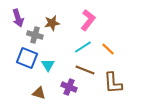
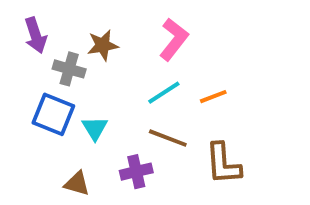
orange line: (108, 49) -> (213, 97), turned -64
purple cross: (69, 87) -> (136, 172), turned -35

